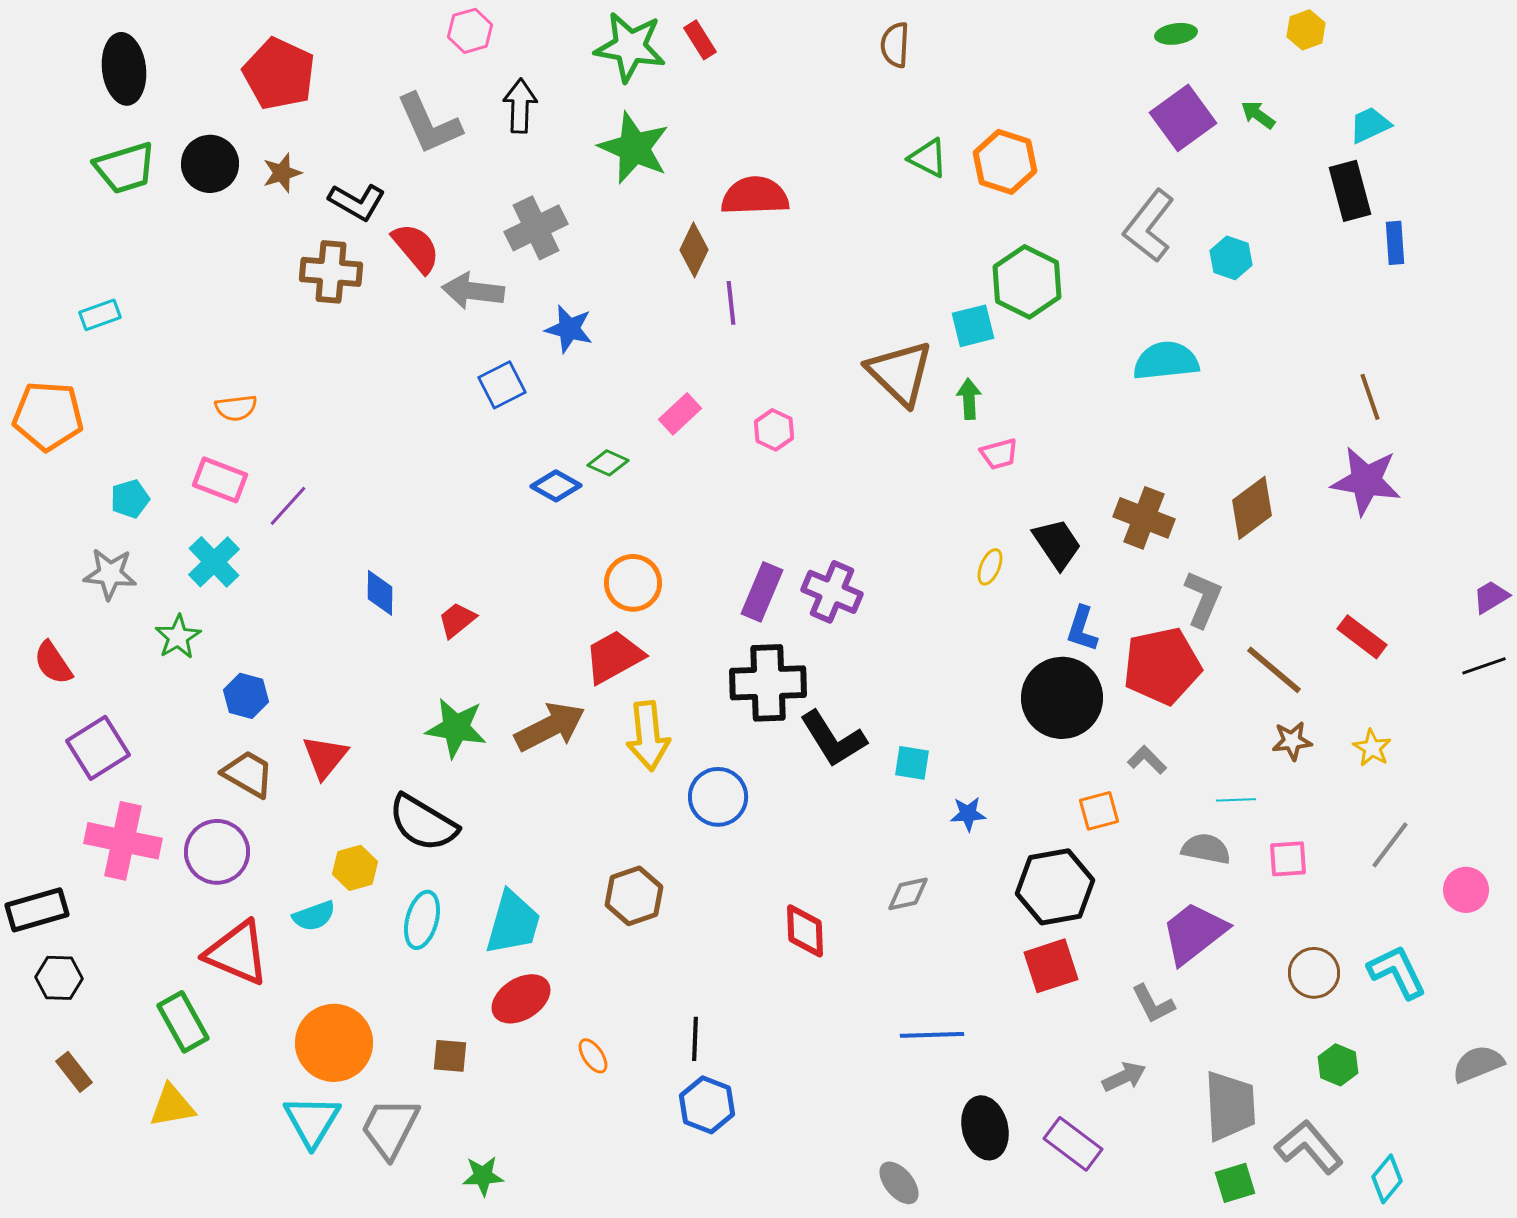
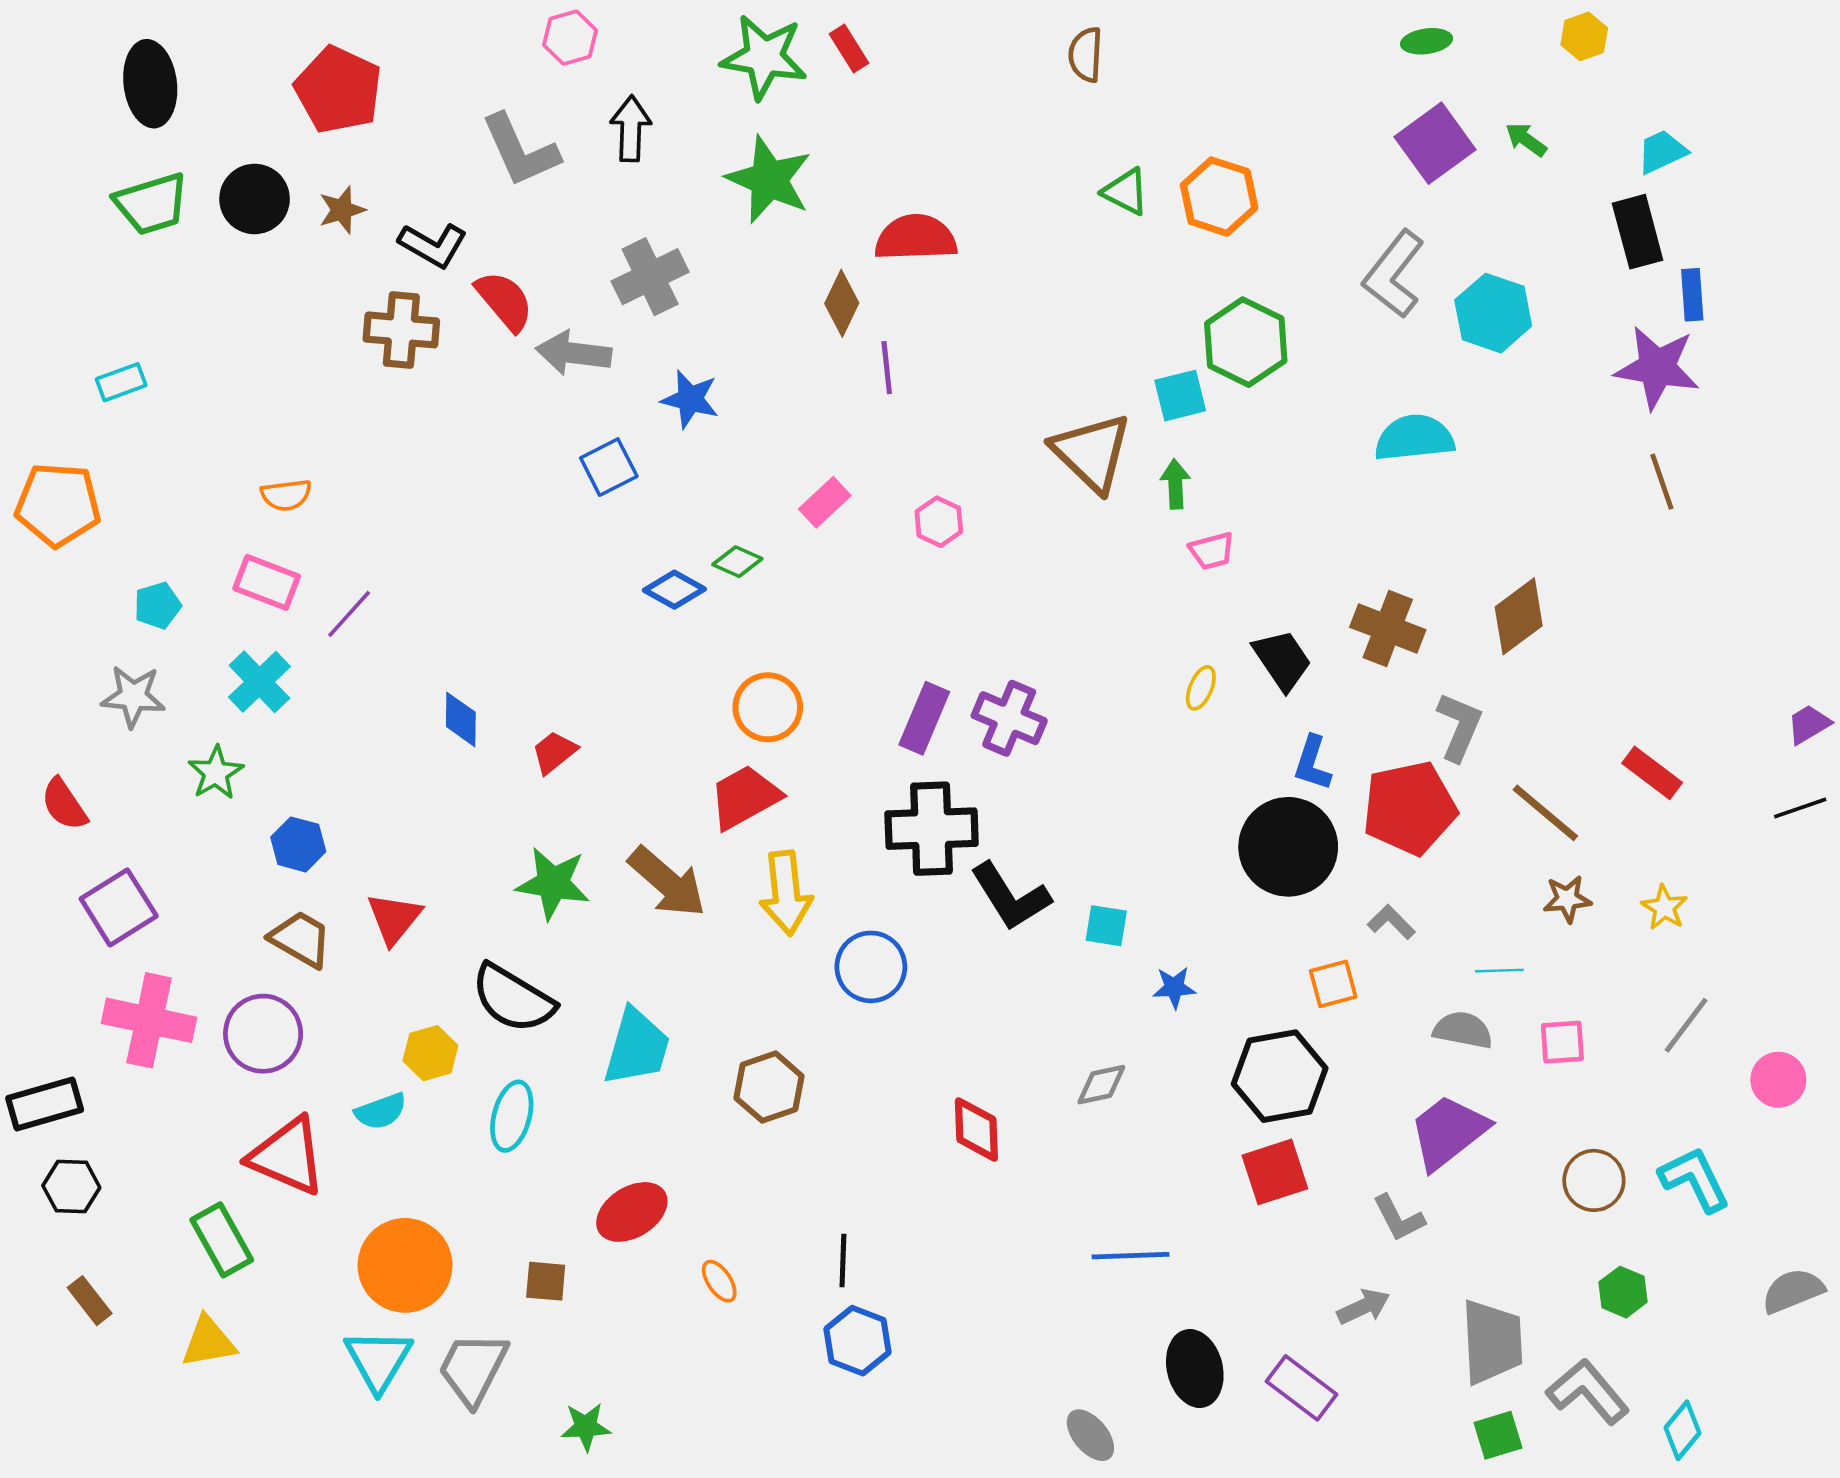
cyan hexagon: (1231, 258) -> (1493, 313), size x1.5
purple star: (1366, 481) -> (1657, 368), moved
brown arrow: (550, 727) -> (667, 882), turned 68
cyan trapezoid: (513, 923) -> (637, 1047), moved

